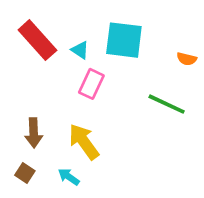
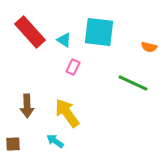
pink rectangle: (91, 84) -> (73, 67), size x0.7
brown square: (25, 173) -> (13, 144), moved, turned -35

